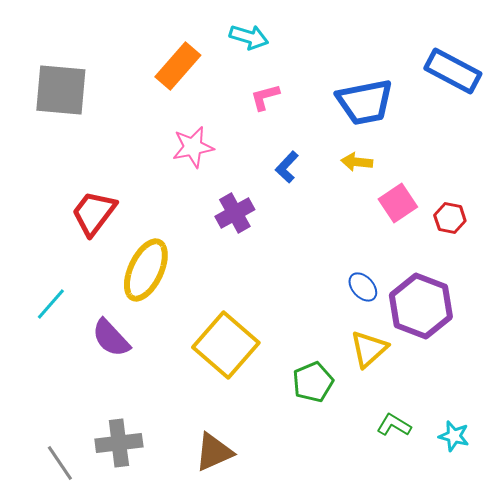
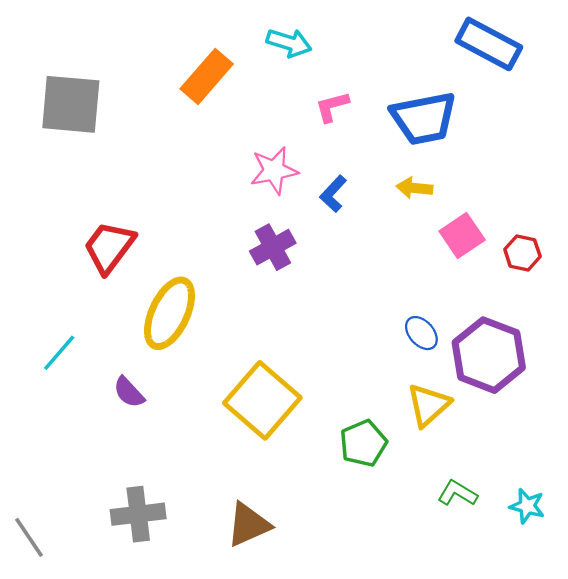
blue rectangle: (453, 71) -> (489, 44), moved
pink L-shape: (265, 97) -> (332, 107), moved
pink star: (193, 147) -> (274, 170), moved
purple semicircle: (111, 338) -> (129, 392), size x0.7
gray line: (60, 463) -> (29, 537), moved

